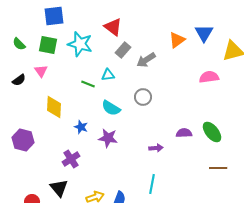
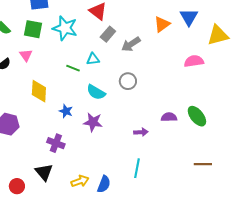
purple cross: (71, 159) -> (56, 143), turned -36
brown line: (218, 168) -> (203, 164), moved

